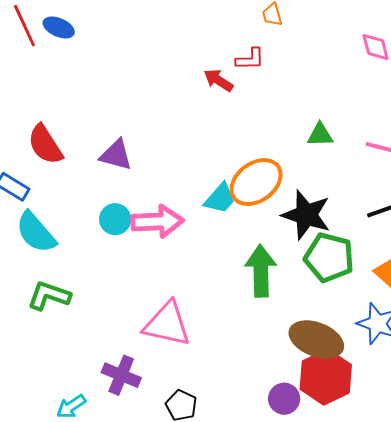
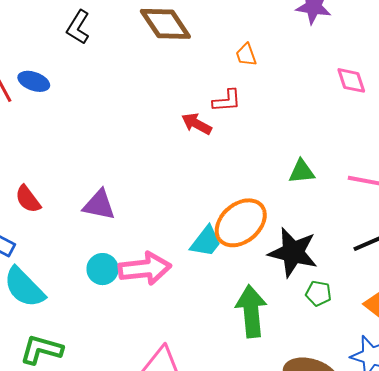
red semicircle: (45, 145) -> (28, 199), size x0.7
green pentagon: (329, 257) -> (318, 293), size x0.5

